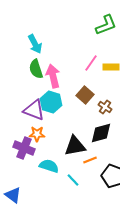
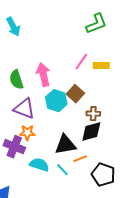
cyan arrow: (35, 44) -> (13, 27), moved
green semicircle: (36, 69) -> (16, 80), moved
cyan hexagon: (51, 102) -> (56, 101), moved
brown cross: (105, 107) -> (93, 114), moved, turned -32
cyan line: (73, 180) -> (62, 170), moved

